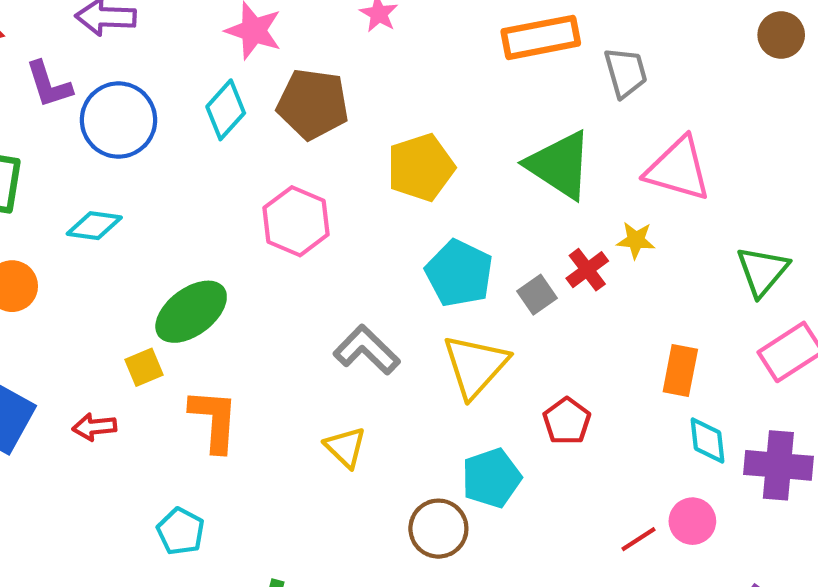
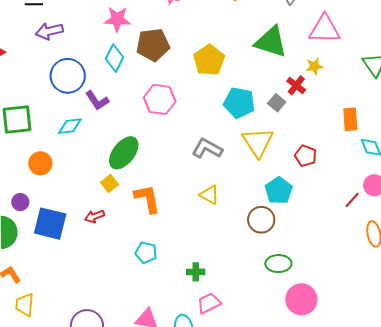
purple L-shape: (49, 84) -> (97, 100), moved

